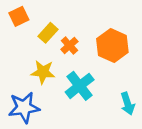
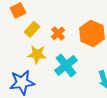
yellow rectangle: (48, 33) -> (32, 29), moved

